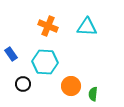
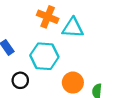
cyan triangle: (87, 27) -> (73, 28), moved

